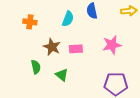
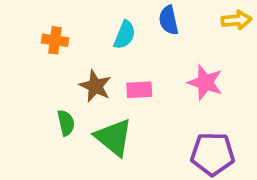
pink star: (112, 45) -> (205, 82), turned 30
green triangle: (62, 75) -> (114, 137), size x1.6

